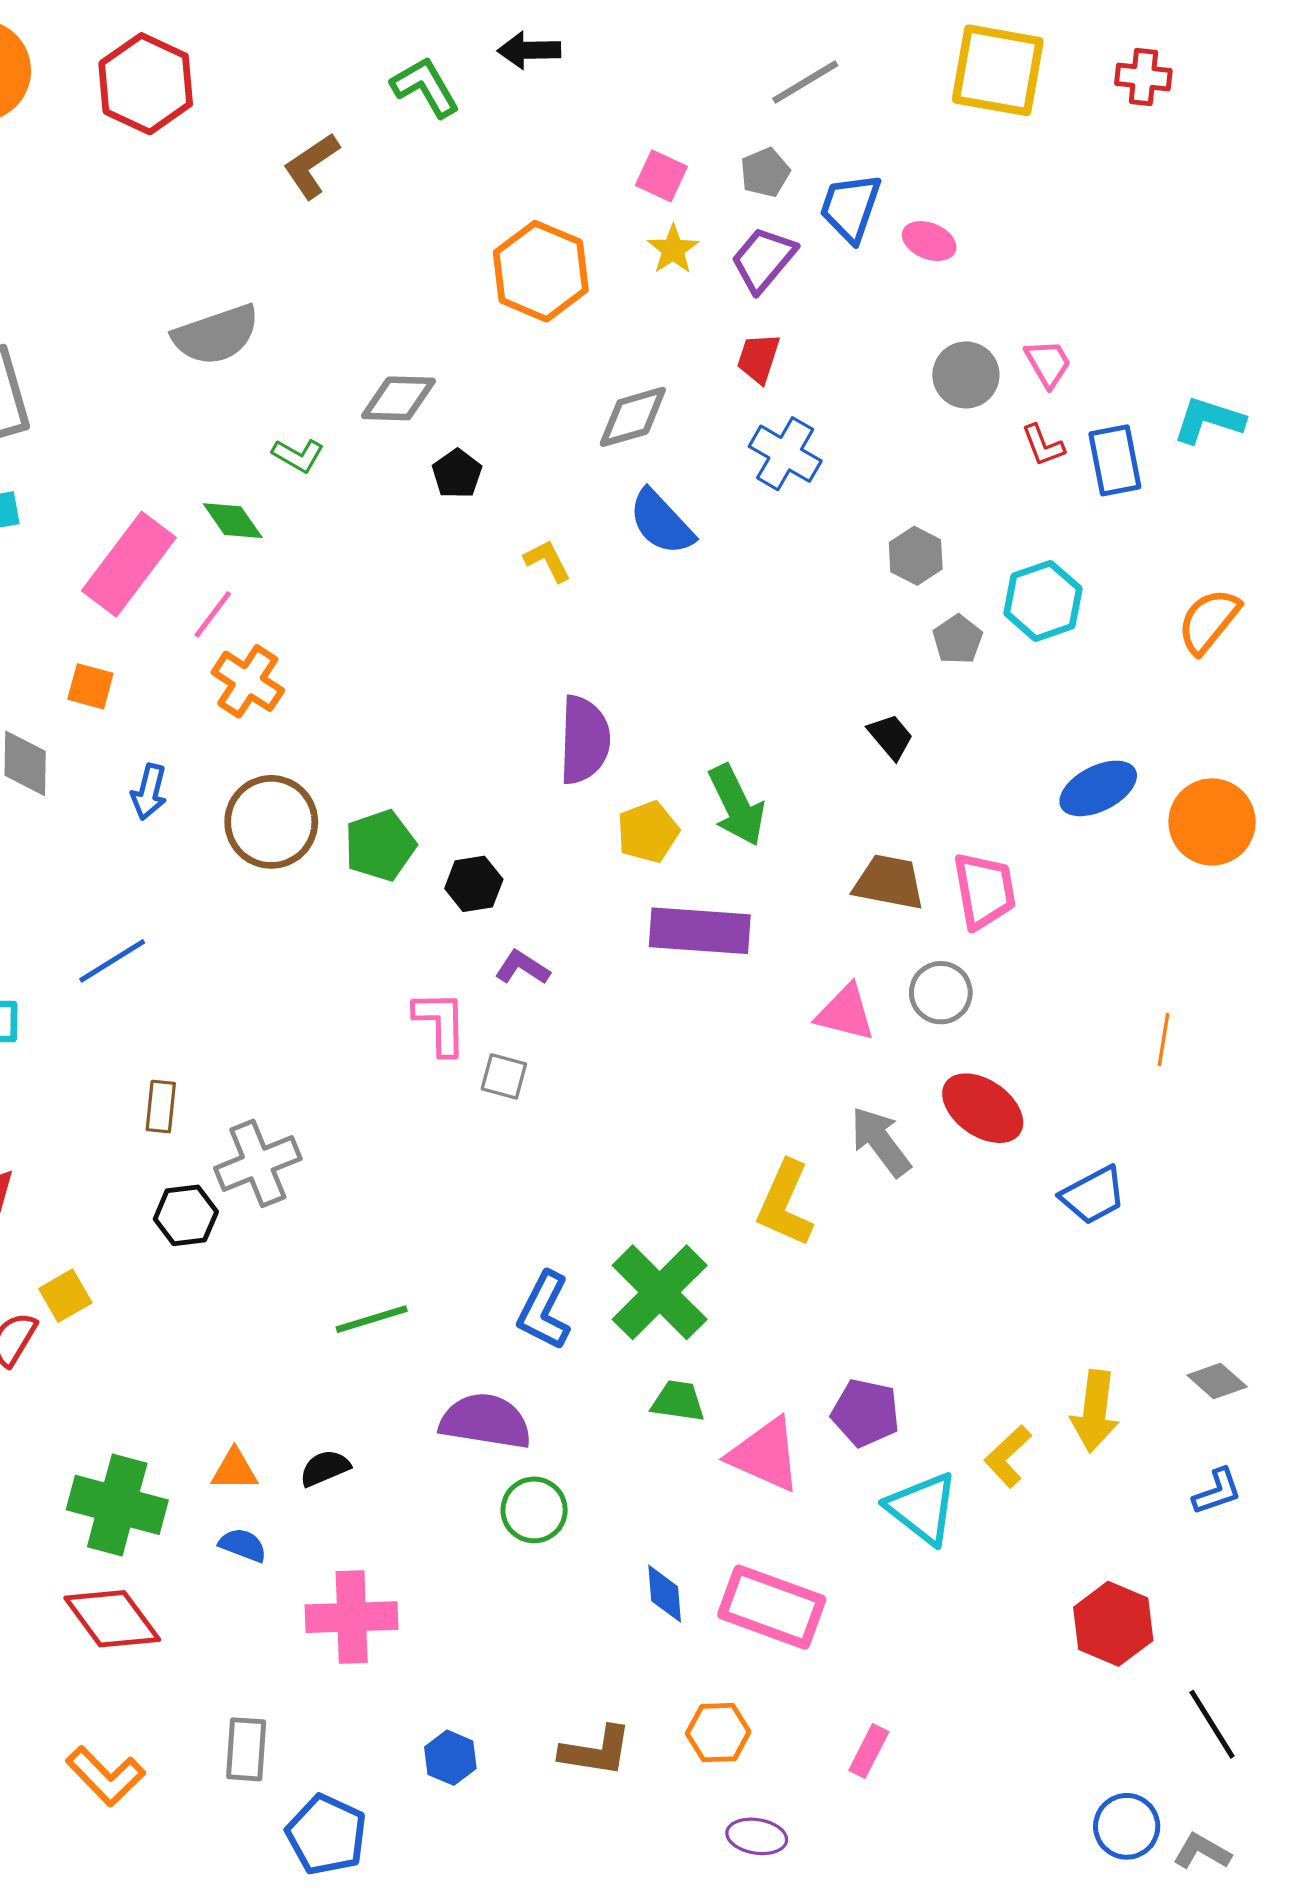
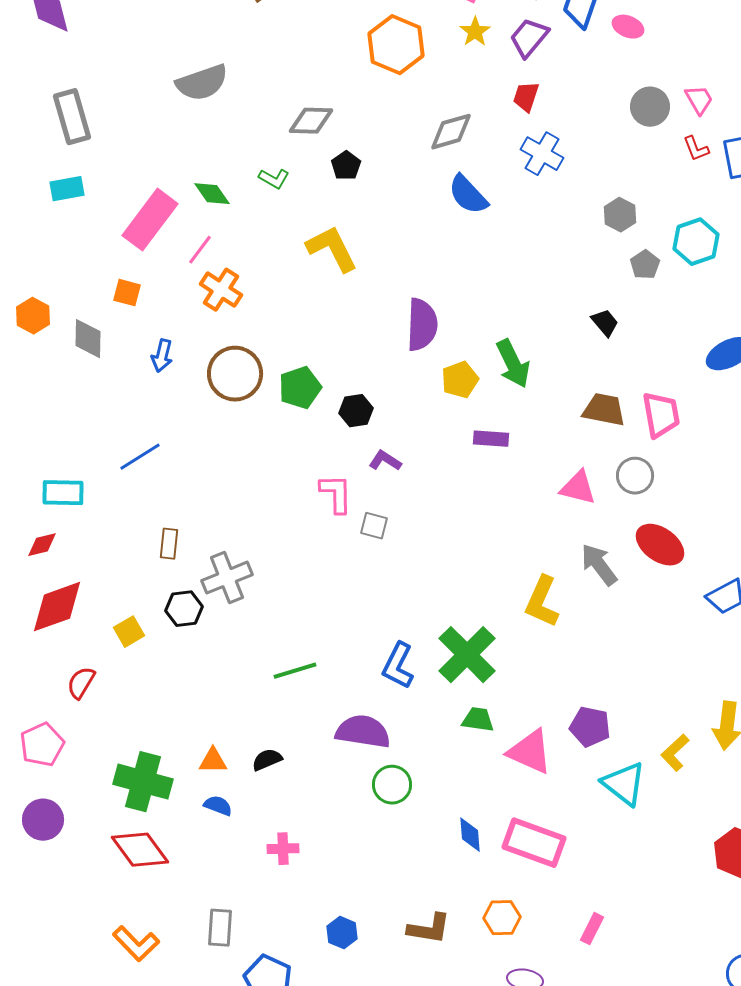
green L-shape: (298, 455) -> (274, 179), moved
yellow L-shape: (547, 561) -> (332, 249), moved, size x1.8
purple rectangle: (700, 931) -> (491, 439), size x0.6
yellow square: (65, 1296) -> (129, 632), moved
pink cross: (352, 1617) -> (283, 849), size x0.6

